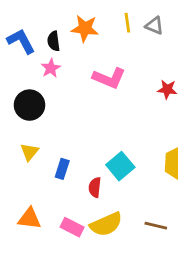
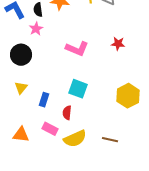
pink L-shape: (109, 78) -> (77, 49), moved
cyan square: (120, 166) -> (78, 89), moved, turned -30
pink rectangle: (72, 227) -> (50, 129), moved

